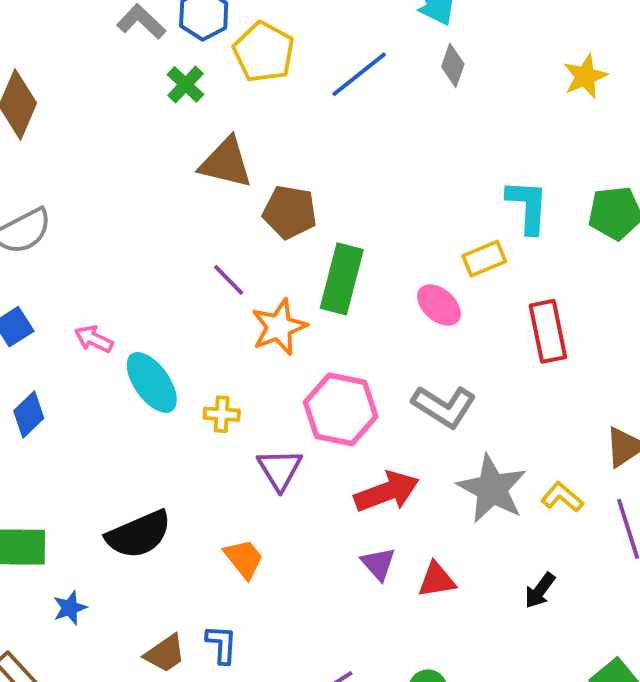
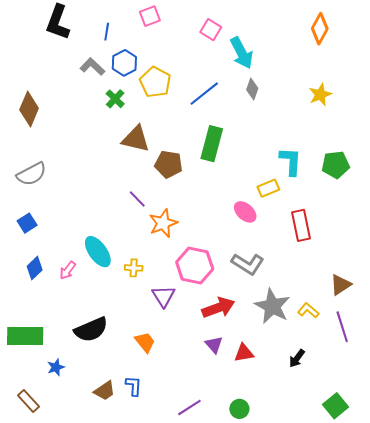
green rectangle: (342, 279) -> (212, 144), moved
pink arrow: (94, 339) -> (68, 270), moved, turned -78

